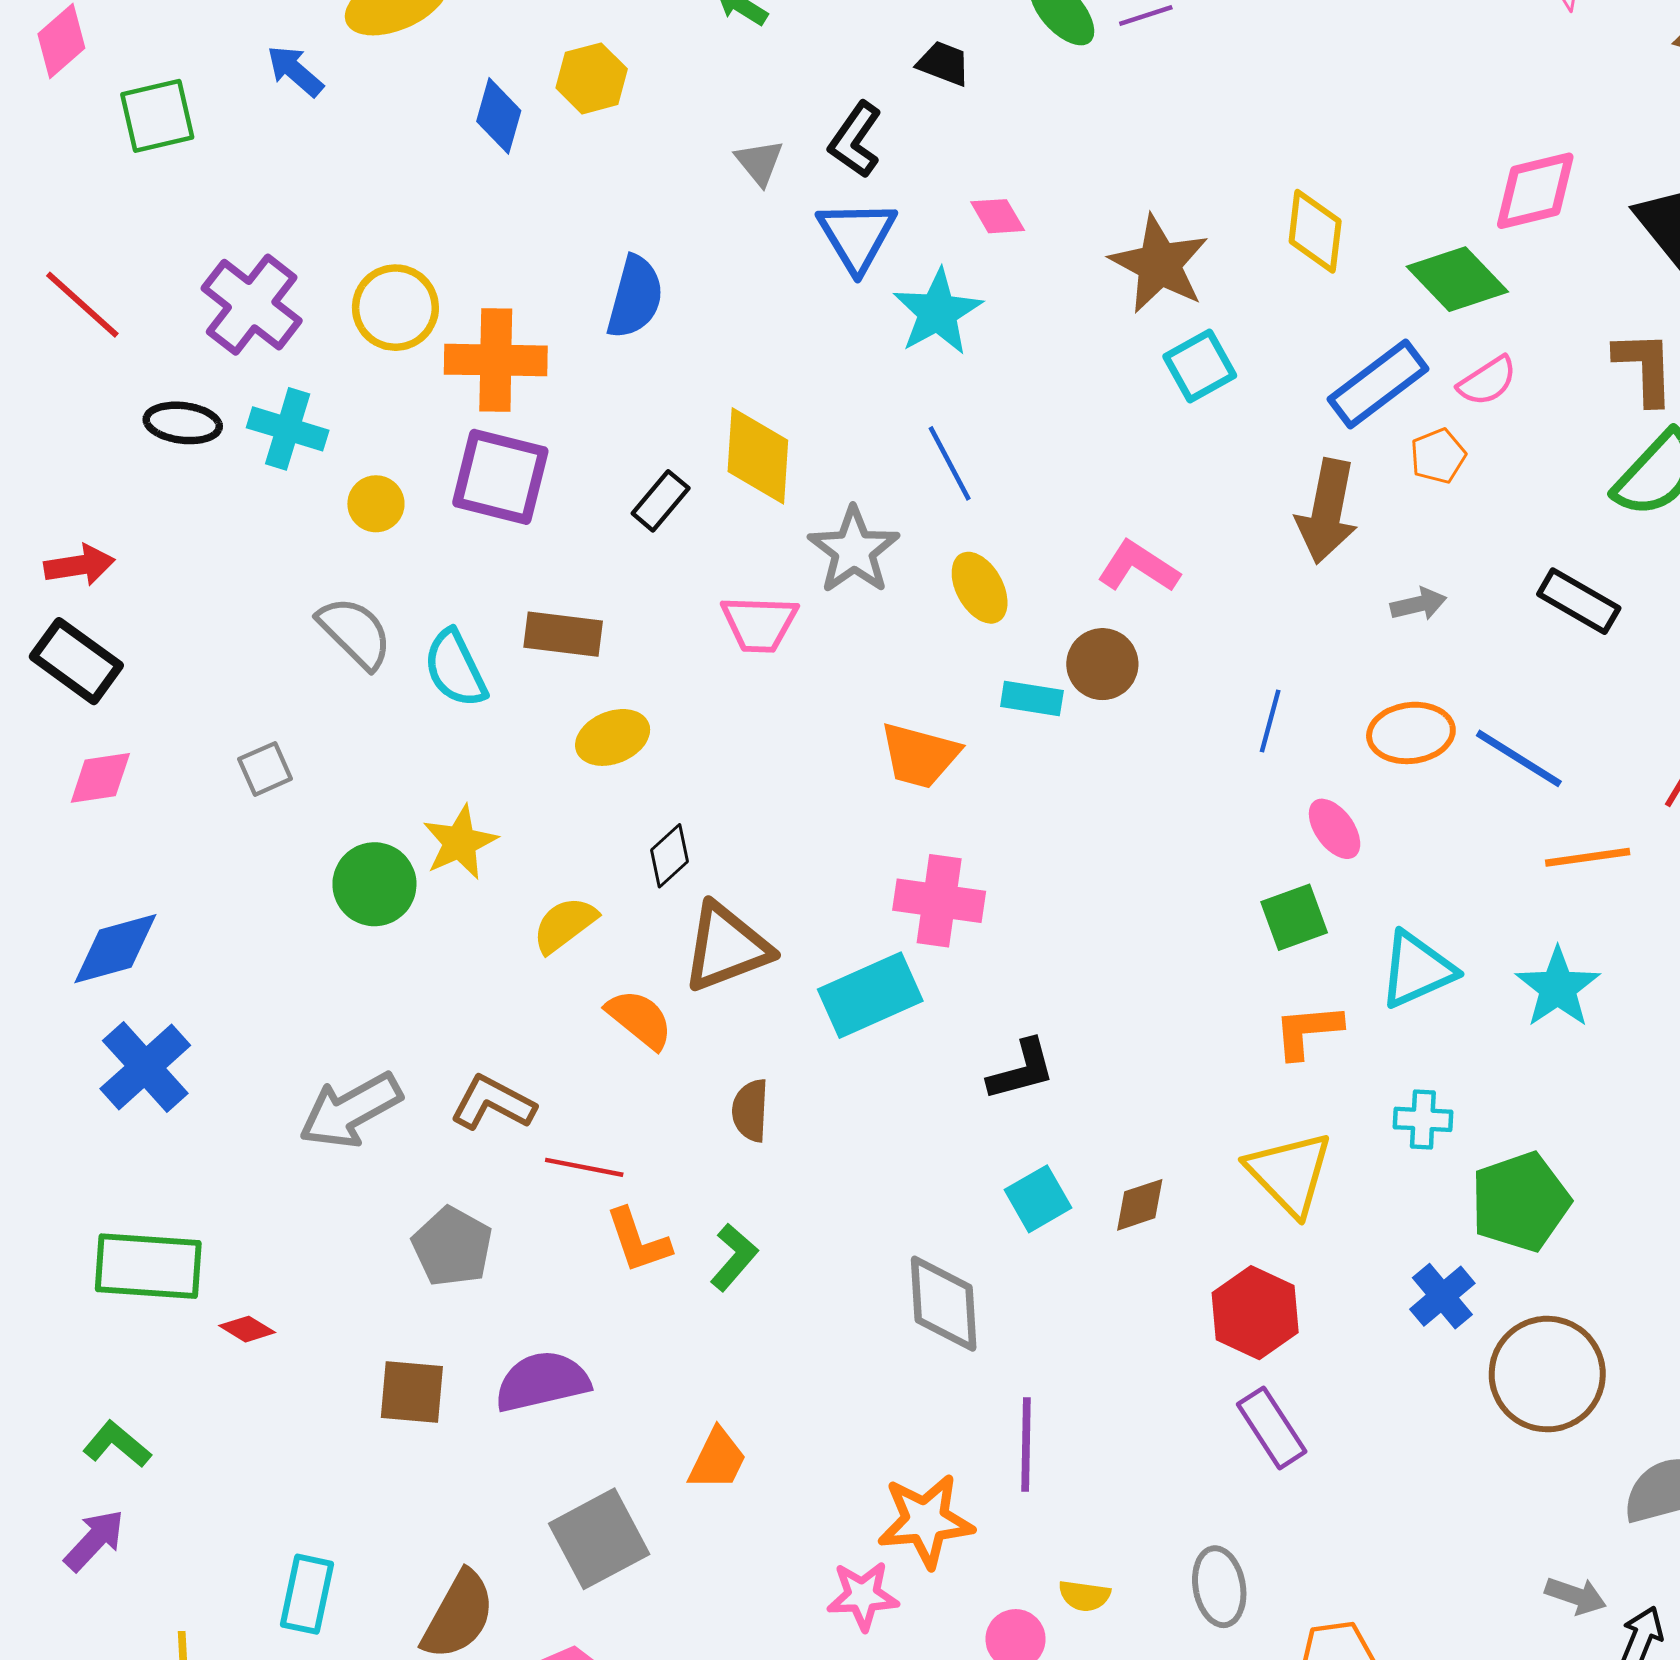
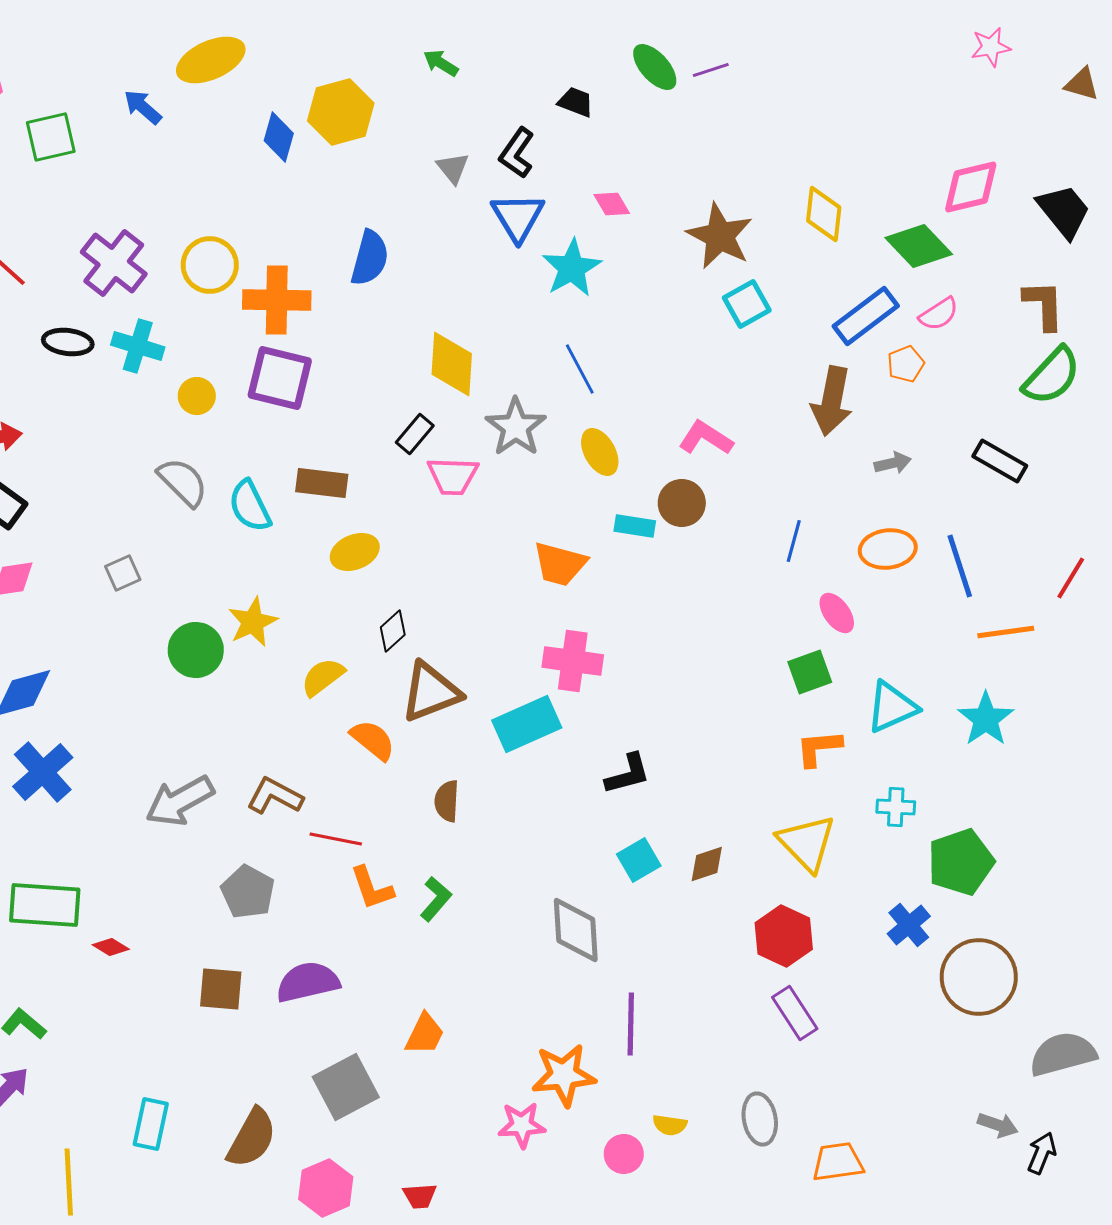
yellow hexagon: (592, 78) -> (341, 112), size x1.4
black rectangle: (661, 501) -> (415, 434), moved
blue line: (1519, 758) -> (960, 566), turned 40

